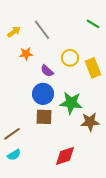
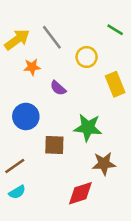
yellow arrow: (14, 32) -> (17, 40), size x1.5
yellow circle: (70, 58) -> (87, 57), moved
blue circle: (43, 94) -> (26, 116), moved
brown star: (90, 122) -> (104, 164), moved

